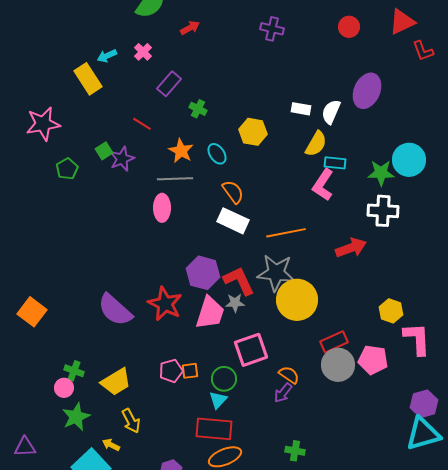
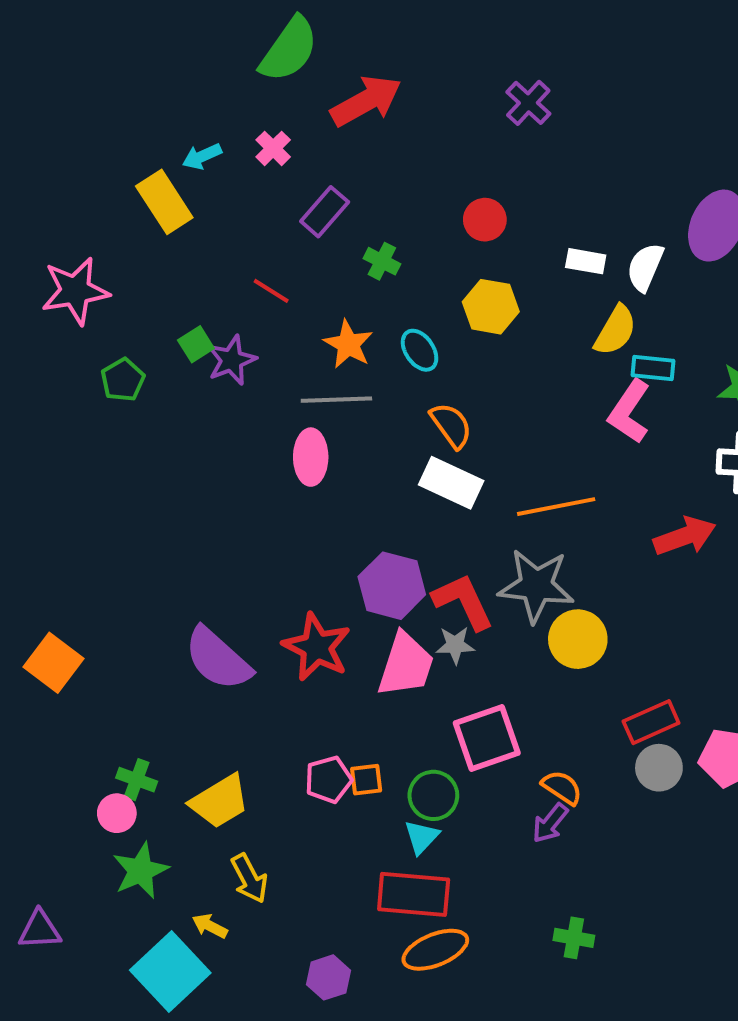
red circle: (349, 27) -> (485, 220), moved
red arrow: (190, 28) -> (366, 101), size x1.8
purple cross: (272, 29) -> (528, 103), turned 30
yellow circle: (297, 300) -> (578, 639), size x0.7
gray circle: (338, 365) -> (659, 768), size x0.7

